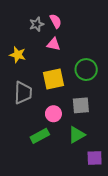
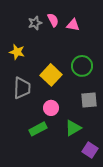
pink triangle: (53, 44) -> (73, 25), moved
yellow square: (53, 79) -> (51, 75), turned -35
gray square: (81, 105) -> (89, 100), moved
purple square: (95, 158) -> (90, 150), turned 35

